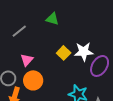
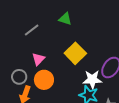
white star: (84, 52) -> (92, 79), moved
yellow square: (64, 53) -> (75, 53), size x1.5

